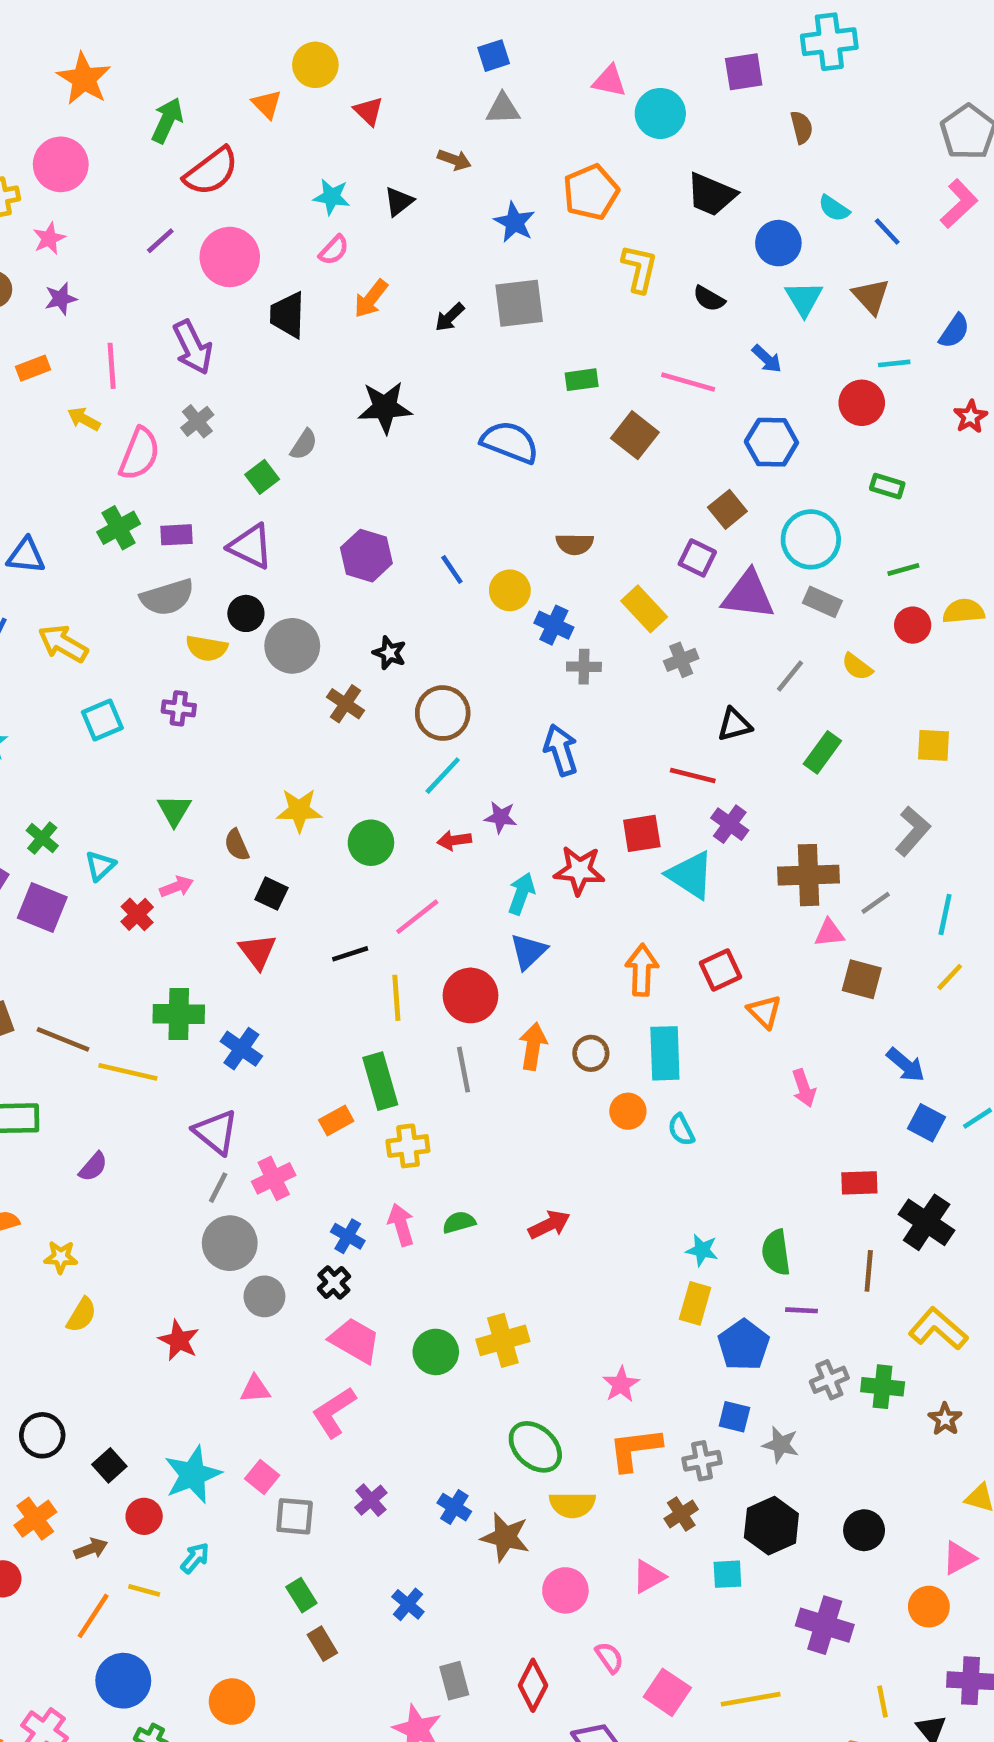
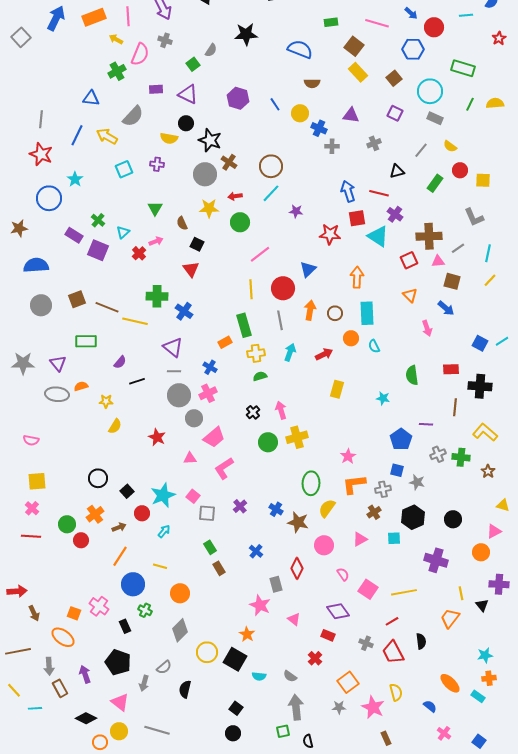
orange rectangle: (33, 368) -> (94, 17), size x1.6
red circle: (862, 403) -> (434, 27), moved
gray cross: (197, 421) -> (165, 40), turned -32
green rectangle: (887, 486) -> (463, 68), size x1.6
green cross: (119, 528) -> (117, 71), moved
brown semicircle: (575, 544) -> (312, 83), moved
purple square: (697, 558) -> (395, 113), moved
green line: (903, 569) -> (470, 104), turned -48
purple triangle: (748, 595) -> (351, 115), moved, size x0.7
gray semicircle: (167, 597) -> (133, 116), moved, turned -30
yellow rectangle: (644, 609) -> (358, 72), moved
yellow semicircle: (964, 611) -> (495, 103), moved
red circle: (913, 625) -> (460, 170), moved
gray circle: (292, 646) -> (205, 174), moved
black star: (389, 653) -> (210, 140), moved, size x1.6
blue arrow: (561, 750) -> (348, 191), moved
gray L-shape: (913, 831) -> (474, 217), turned 115
red arrow: (454, 840) -> (235, 196), moved
cyan arrow: (521, 894) -> (290, 352), moved
black line: (350, 954) -> (137, 381), moved
red square: (721, 970) -> (409, 260), moved
blue arrow: (906, 1065) -> (446, 308), moved
pink cross: (274, 1178) -> (208, 393), moved
gray line: (218, 1188) -> (174, 371), turned 64
green semicircle: (459, 1222) -> (260, 376), moved
black cross: (927, 1222) -> (480, 386), turned -30
pink arrow: (401, 1225) -> (281, 410), moved
red arrow: (549, 1225) -> (324, 354), moved
blue cross: (348, 1236) -> (210, 367), moved
green semicircle: (776, 1252) -> (412, 375), moved
black cross: (334, 1283) -> (253, 412), moved
yellow rectangle: (695, 1303) -> (337, 389), moved
pink trapezoid: (355, 1340) -> (214, 437), moved, turned 110
green ellipse: (535, 1447) -> (311, 483), turned 50
yellow semicircle: (572, 1505) -> (327, 508), turned 126
yellow line: (144, 1590) -> (160, 566), moved
red diamond: (533, 1685) -> (297, 568), moved

